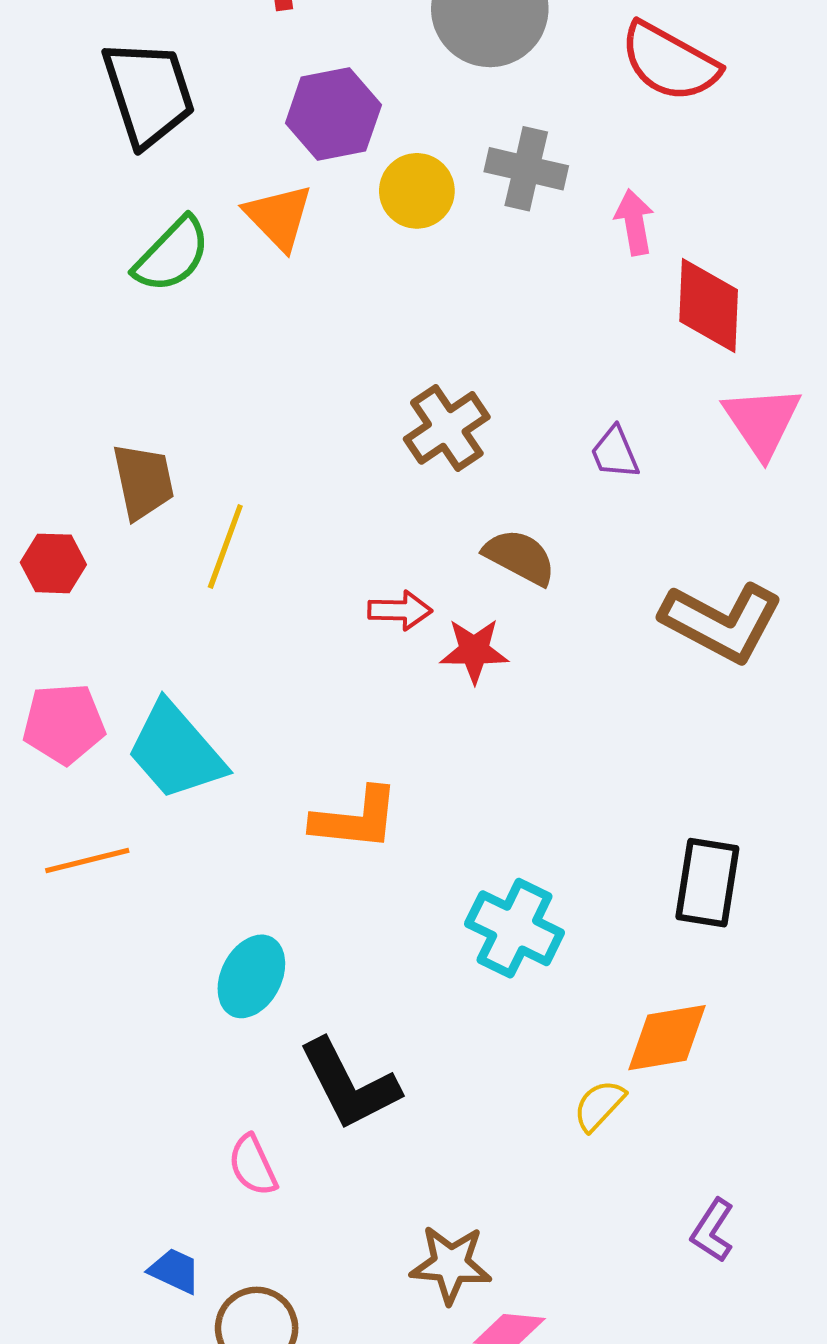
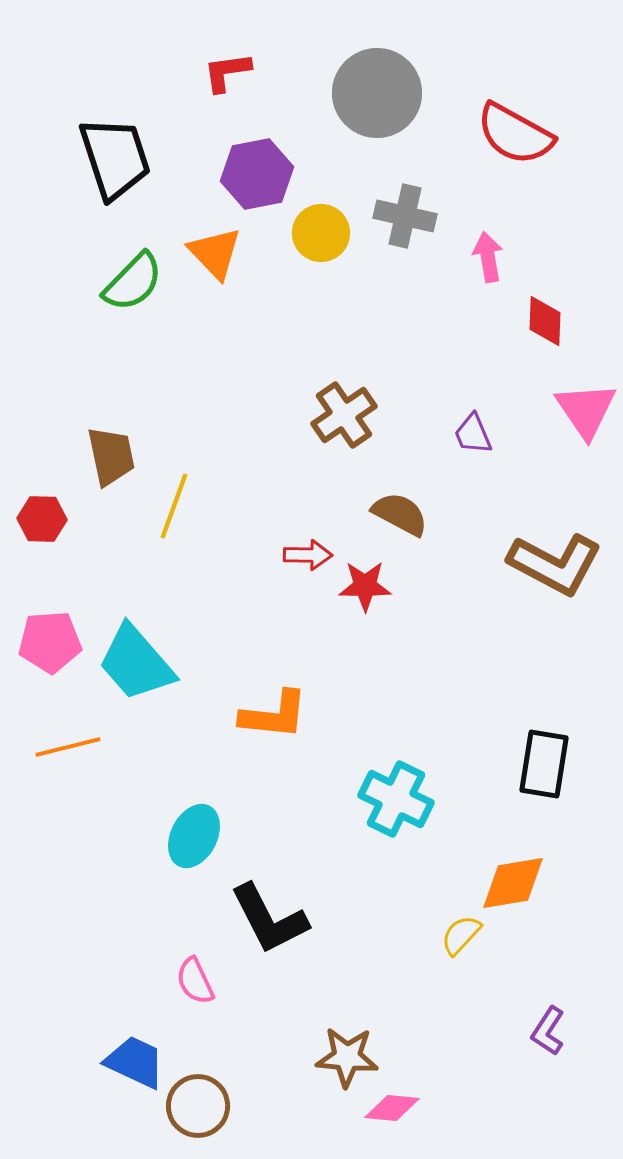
red diamond: (709, 306) -> (545, 321), size x0.7
blue trapezoid: (175, 1271) -> (135, 1062), size x1.5

